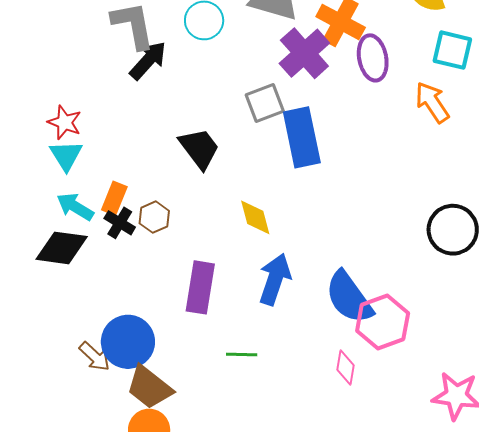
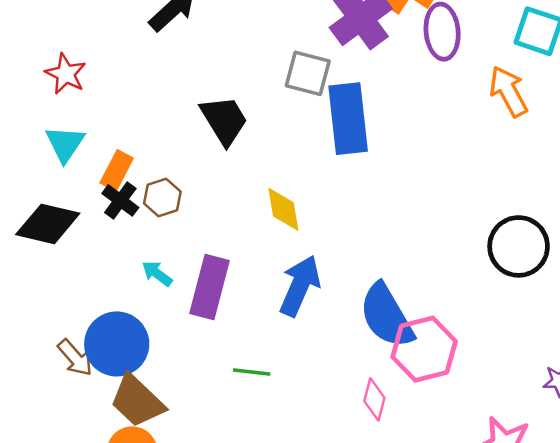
gray square: (265, 103) -> (308, 73), turned 30
cyan triangle: (66, 155) -> (65, 144), moved
cyan arrow: (75, 207) -> (157, 274), moved, size x0.7

